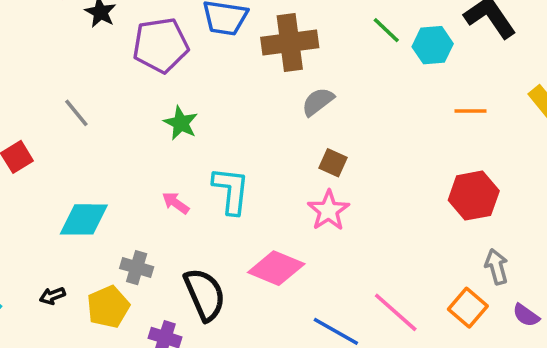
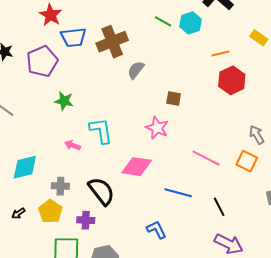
brown square: (333, 163) -> (174, 99), moved
red hexagon: (474, 196) -> (232, 80), moved
pink line: (396, 312) -> (206, 158), moved

